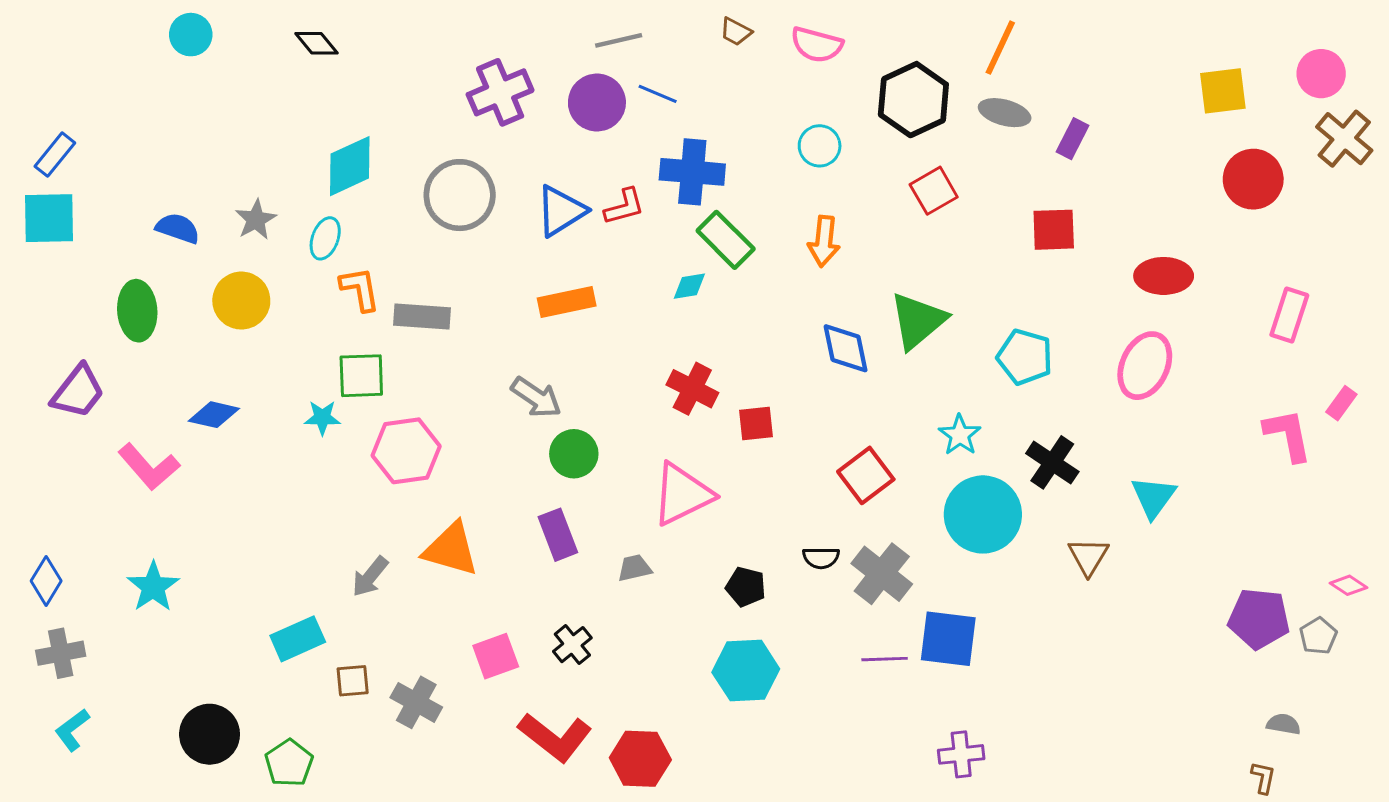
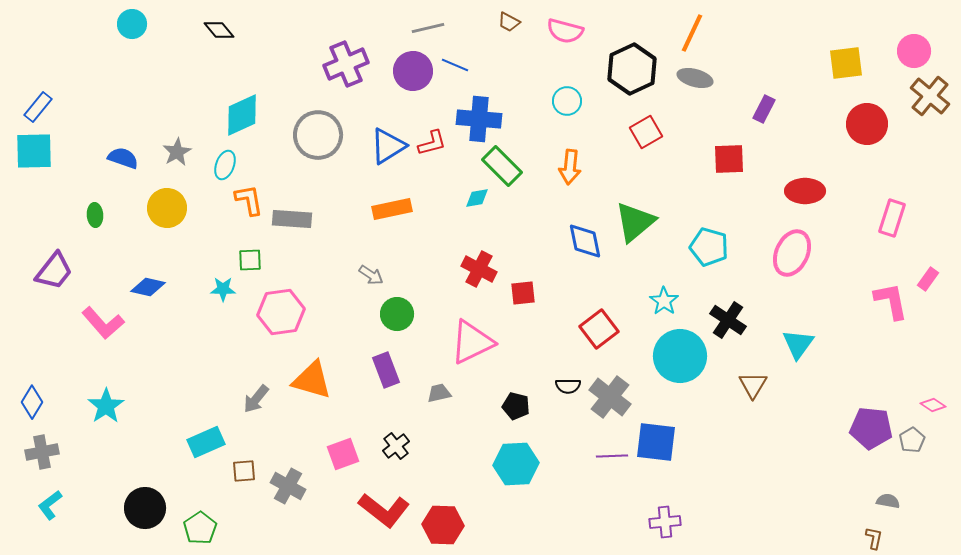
purple rectangle: (1072, 139) -> (764, 109), moved
green ellipse: (137, 311) -> (95, 215), size x0.6
green square: (361, 376) -> (250, 260), size x0.7
gray arrow: (536, 397) -> (371, 275), size x0.7

